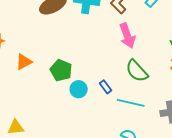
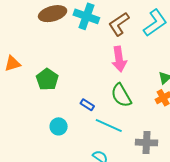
blue rectangle: (105, 87) -> (87, 105), turned -32
cyan circle: (79, 89) -> (59, 126), moved

